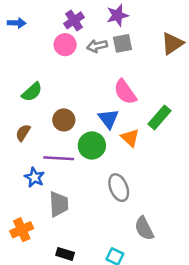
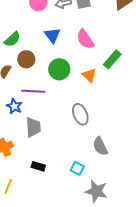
blue triangle: (108, 119) -> (52, 35), moved
brown circle: (64, 120) -> (26, 59), moved
green circle: (92, 145) -> (59, 69), moved

